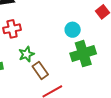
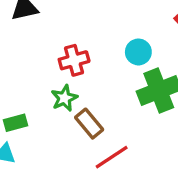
red cross: (12, 29) -> (74, 60), moved

